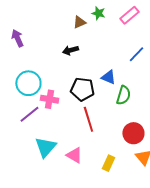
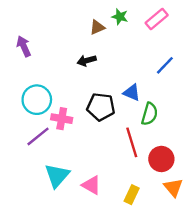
red line: (88, 119) -> (132, 142), moved

